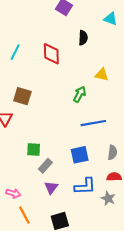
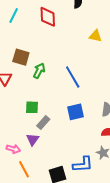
green arrow: (80, 94) -> (39, 71), moved
blue line: (93, 123) -> (73, 77), moved, turned 70
blue L-shape: (85, 186) -> (83, 164), moved
purple triangle: (51, 188) -> (33, 139), moved

